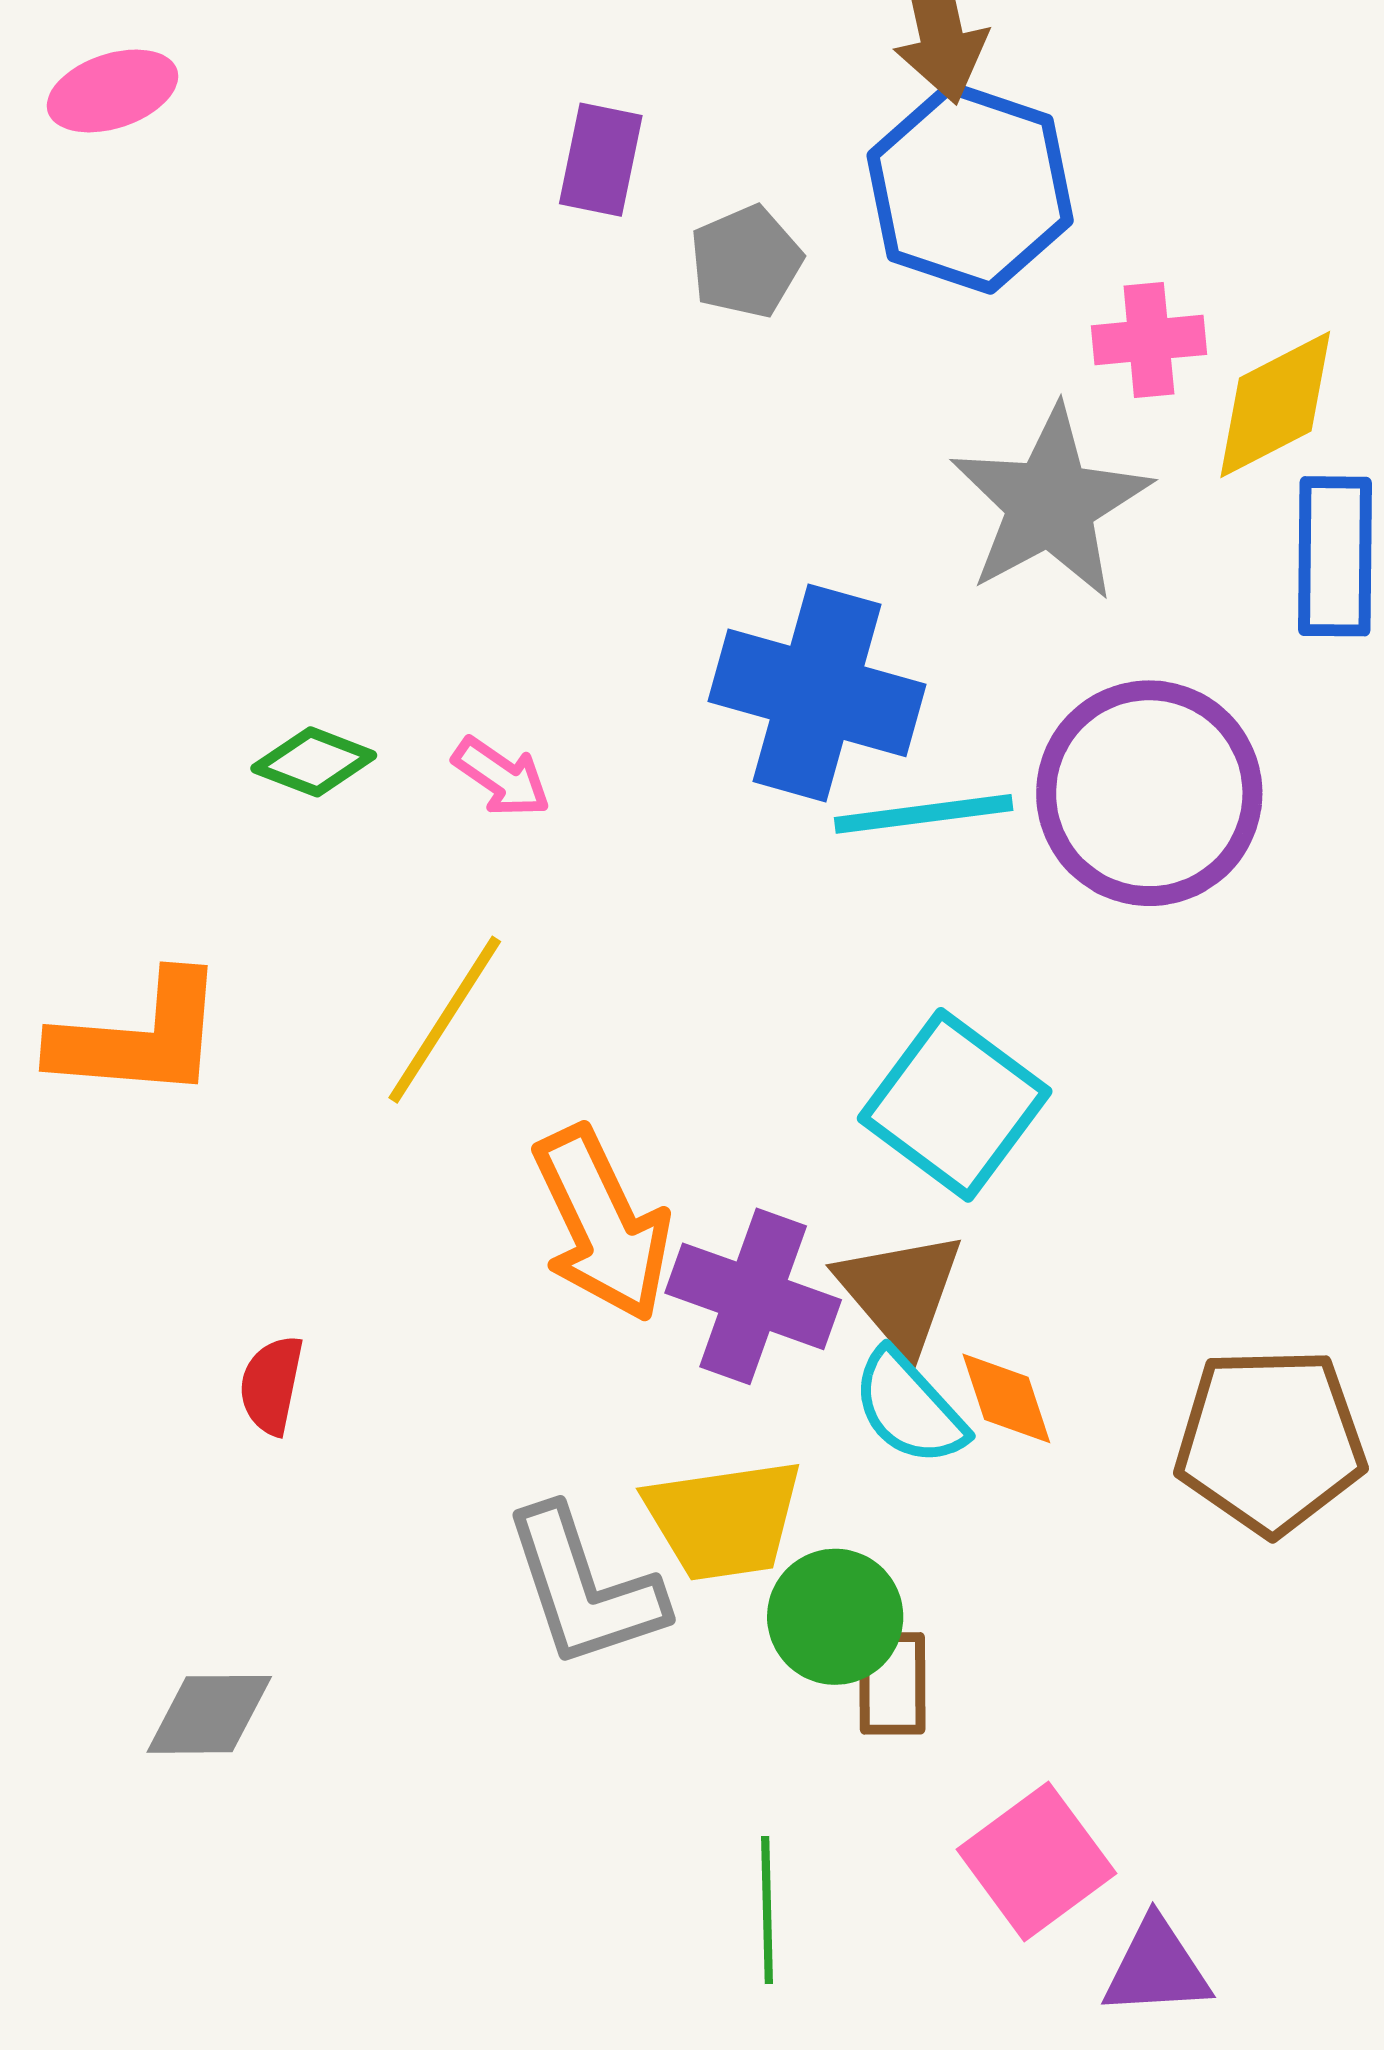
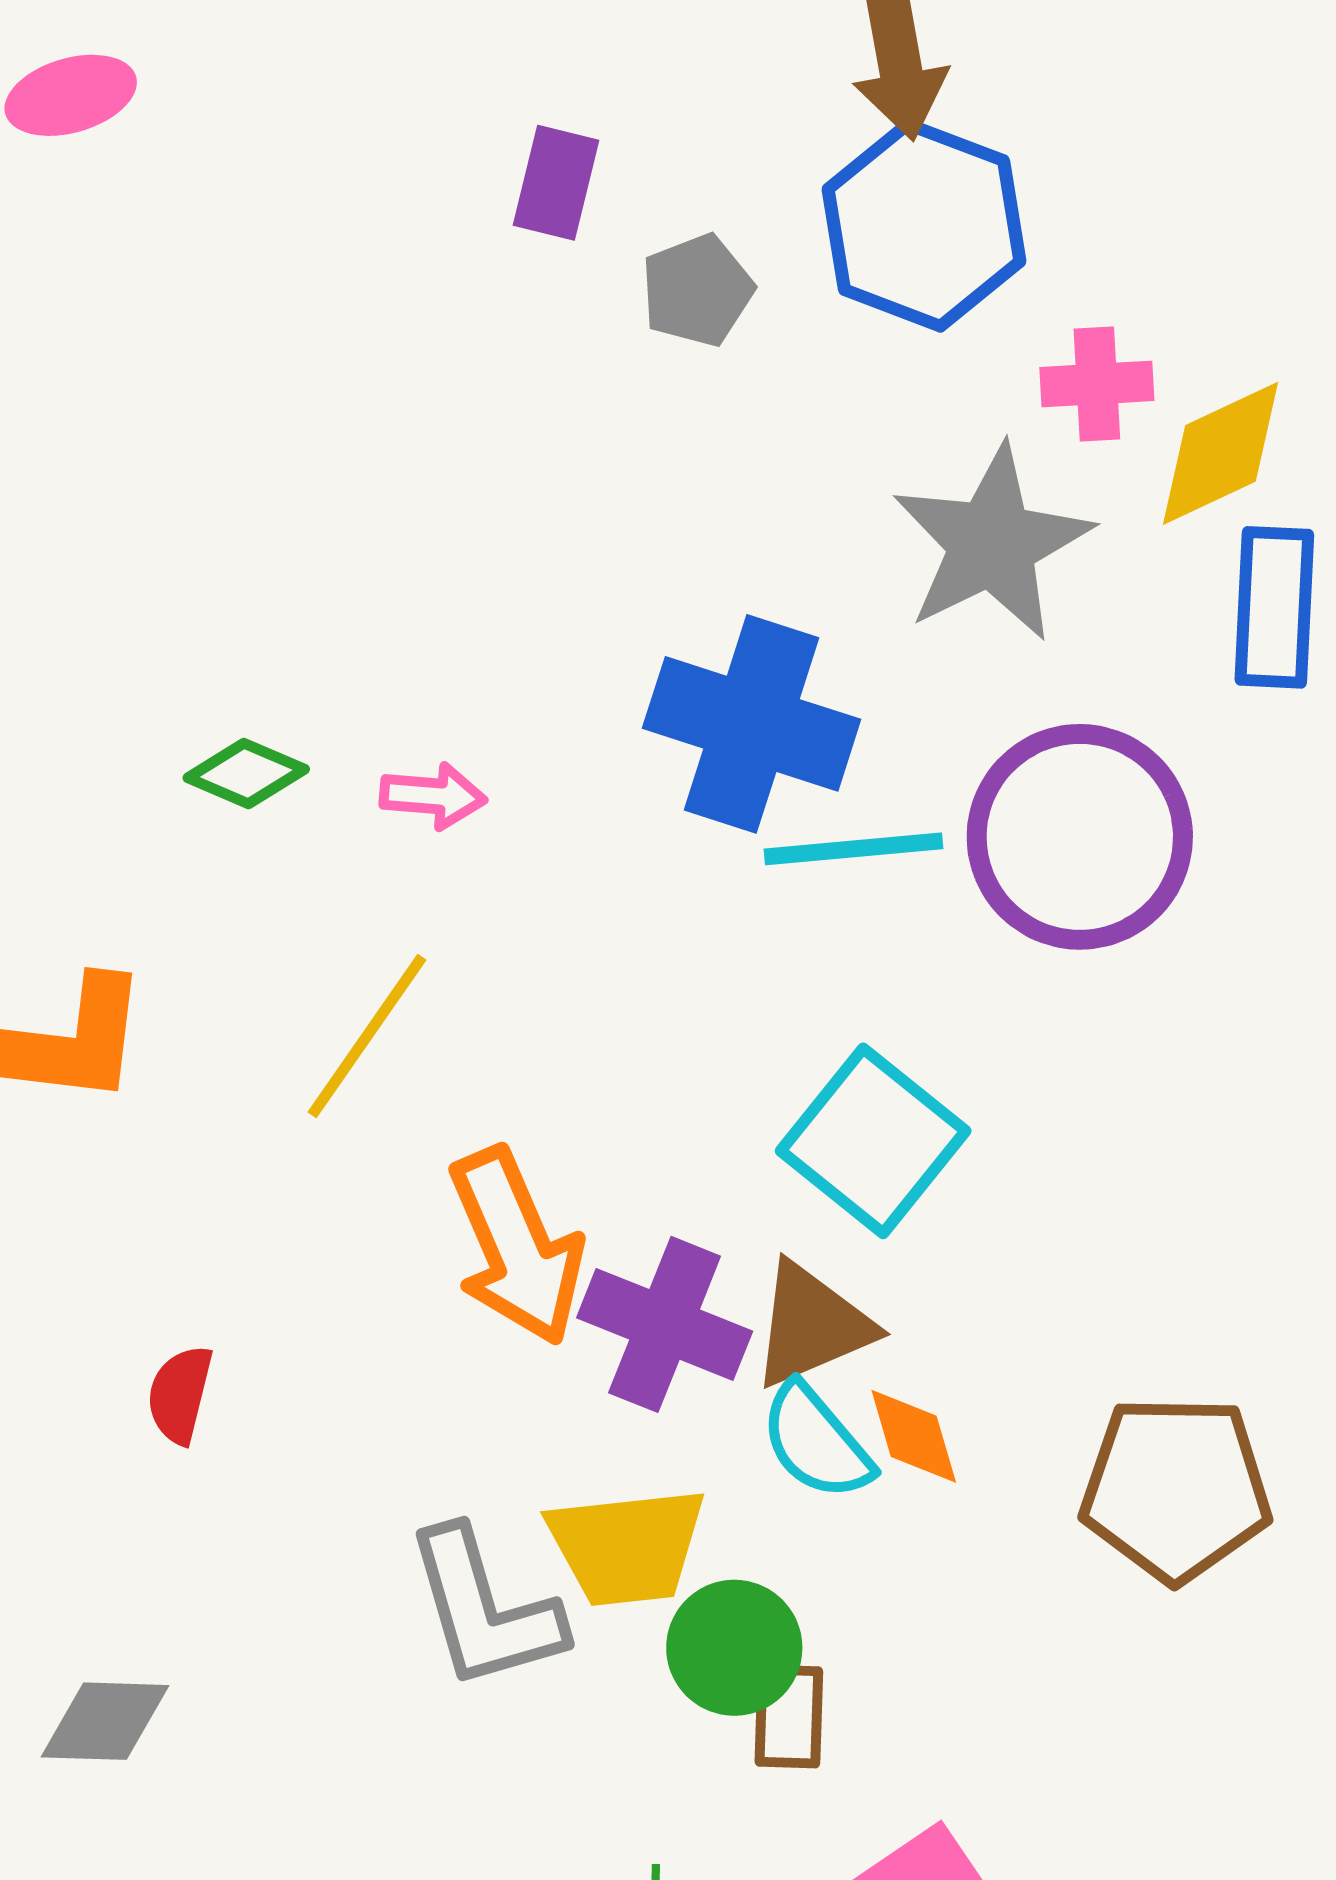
pink arrow: (501, 777) -> (433, 796), turned -32
brown triangle: (900, 1291) -> (812, 1325), turned 45

